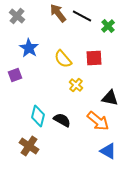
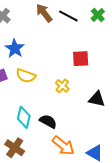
green cross: (108, 26) -> (98, 15), moved
yellow semicircle: (63, 59) -> (26, 76), moved, turned -30
orange arrow: (98, 121) -> (63, 146), moved

